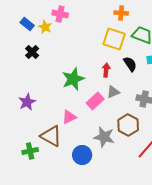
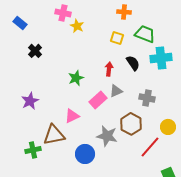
blue rectangle: (27, 24) -> (20, 23), moved
yellow star: (45, 27) -> (77, 26), moved
yellow square: (114, 39) -> (117, 38), size x0.6
green star: (73, 79) -> (76, 78), size x0.7
brown triangle: (51, 136) -> (54, 135), turned -40

